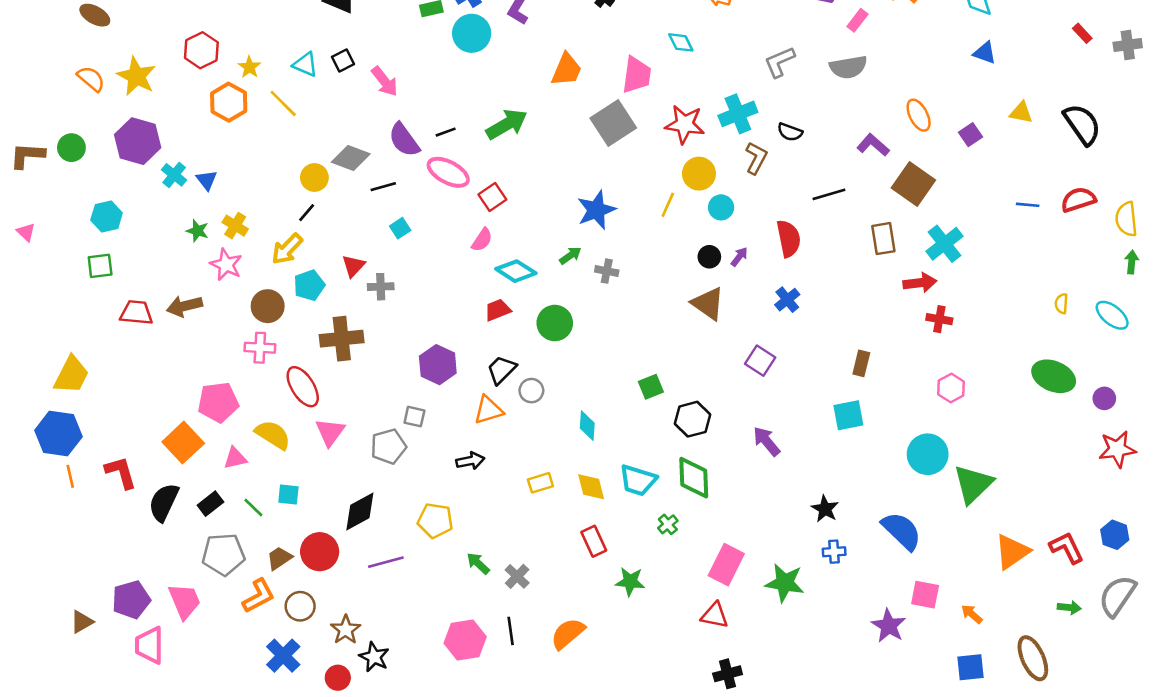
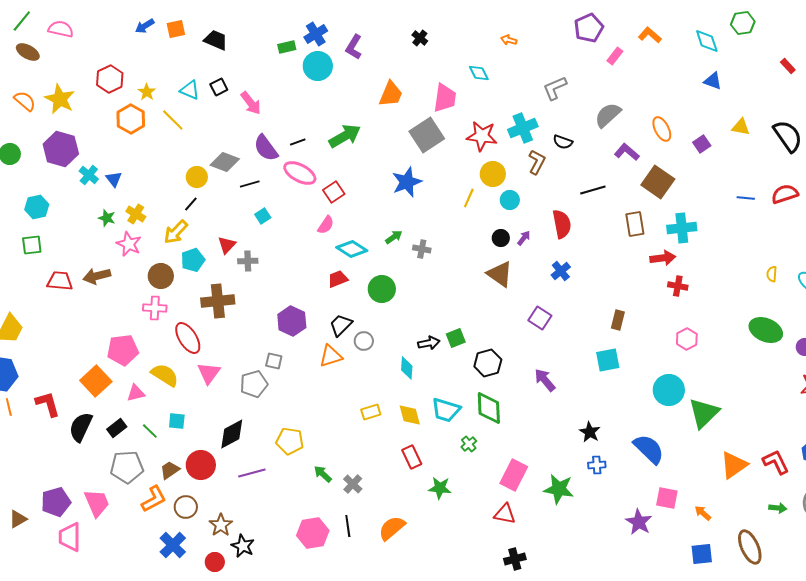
gray semicircle: (848, 67) -> (608, 115), moved, turned 148
blue star: (596, 210) -> (407, 182), moved
cyan cross: (945, 244) -> (682, 228), turned 32
black arrow: (470, 461) -> (429, 343), moved

